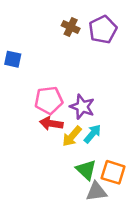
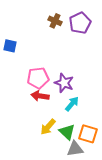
yellow arrow: (72, 136) -> (48, 127), moved

